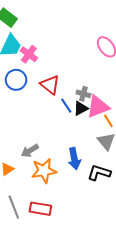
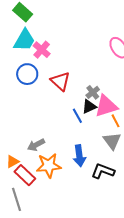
gray cross: (83, 94) -> (93, 92), turned 32
blue line: (66, 106) -> (77, 116), moved
red rectangle: (40, 209) -> (25, 175), moved, turned 30

